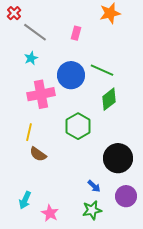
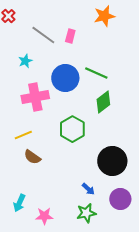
gray line: (35, 32) -> (43, 35), moved
yellow line: (29, 132) -> (23, 135), turned 54
pink star: (50, 213) -> (44, 216), turned -30

